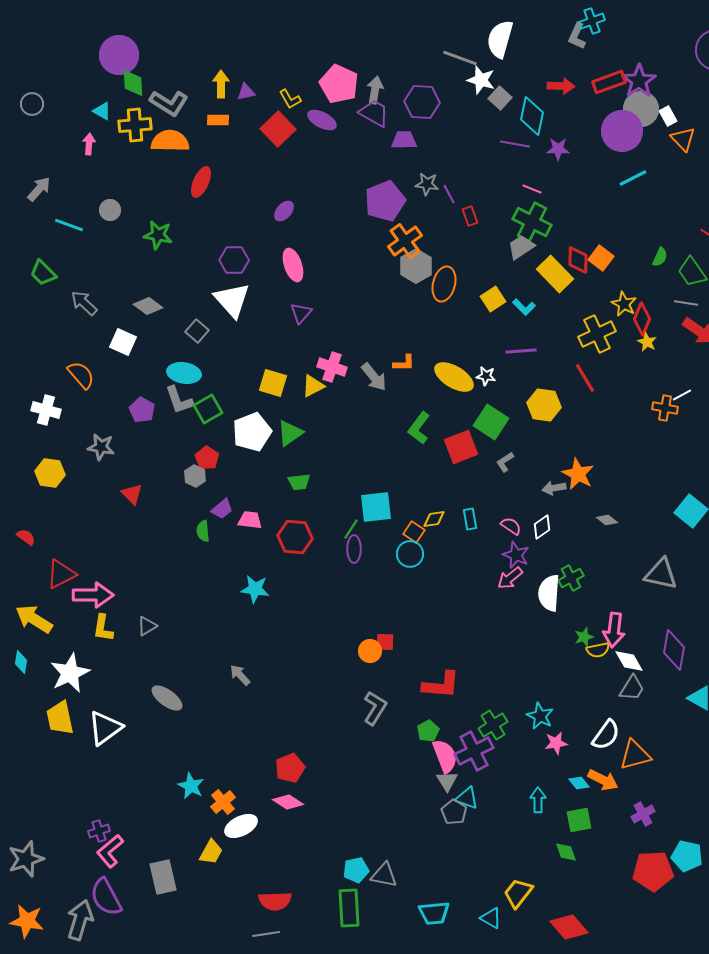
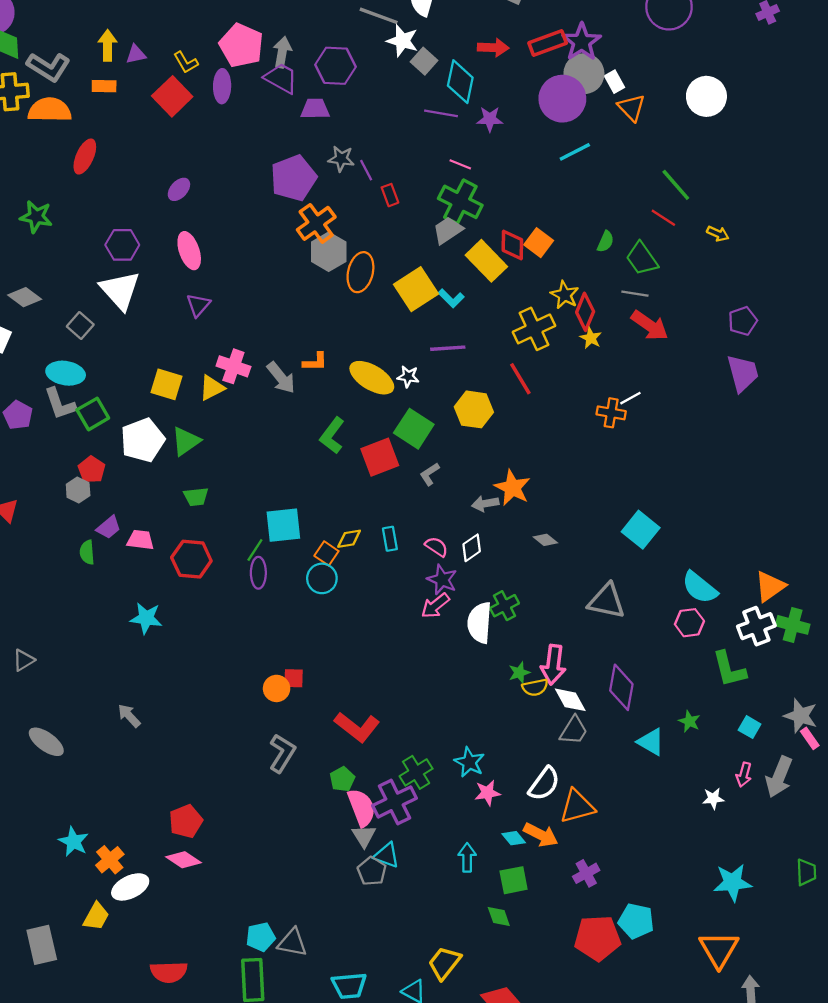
purple ellipse: (322, 120) -> (222, 86), turned 64
yellow square: (493, 299) -> (416, 289), size x1.5
red L-shape: (441, 685) -> (357, 727), turned 33

